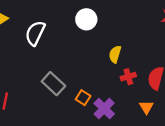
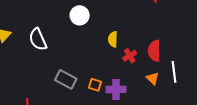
white semicircle: (35, 33) -> (38, 39), turned -35
purple cross: (104, 109) -> (116, 89), turned -30

